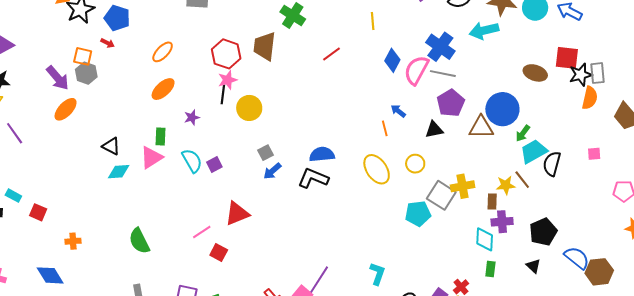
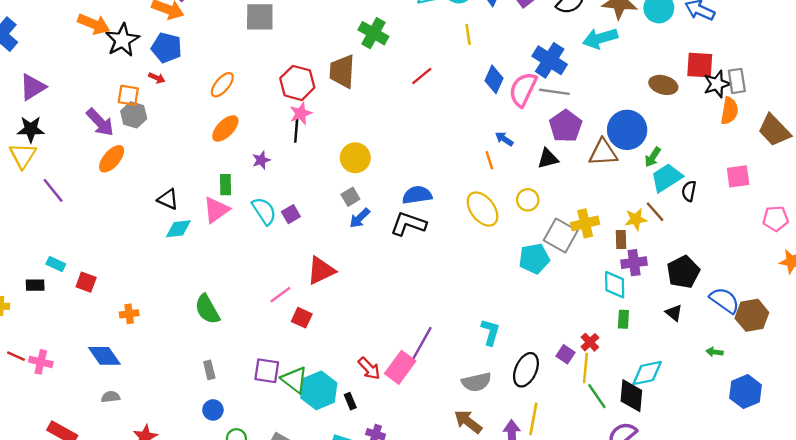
yellow circle: (249, 108) -> (355, 158), moved
pink square: (594, 154) -> (738, 176), size x1.5
black semicircle: (552, 164) -> (689, 191), size x0.7

